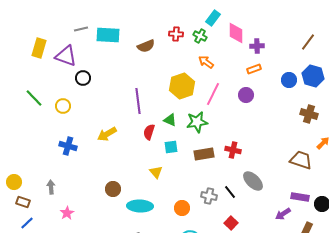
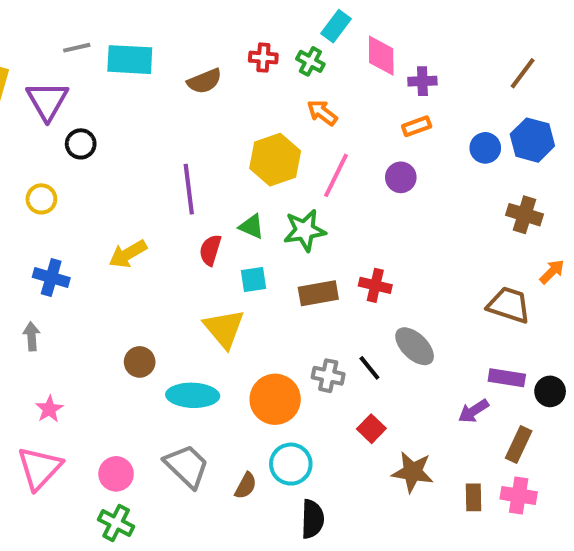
purple triangle: (66, 56) -> (47, 101), turned 40
yellow triangle: (156, 172) -> (224, 329), size x1.6
gray arrow: (51, 187) -> (32, 336), moved
orange circle: (182, 208) -> (275, 399), size x1.6

